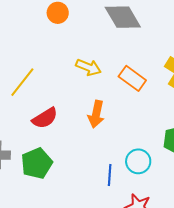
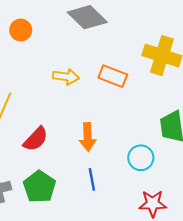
orange arrow: (96, 114) -> (88, 137), moved
blue line: (110, 175) -> (92, 179), moved

